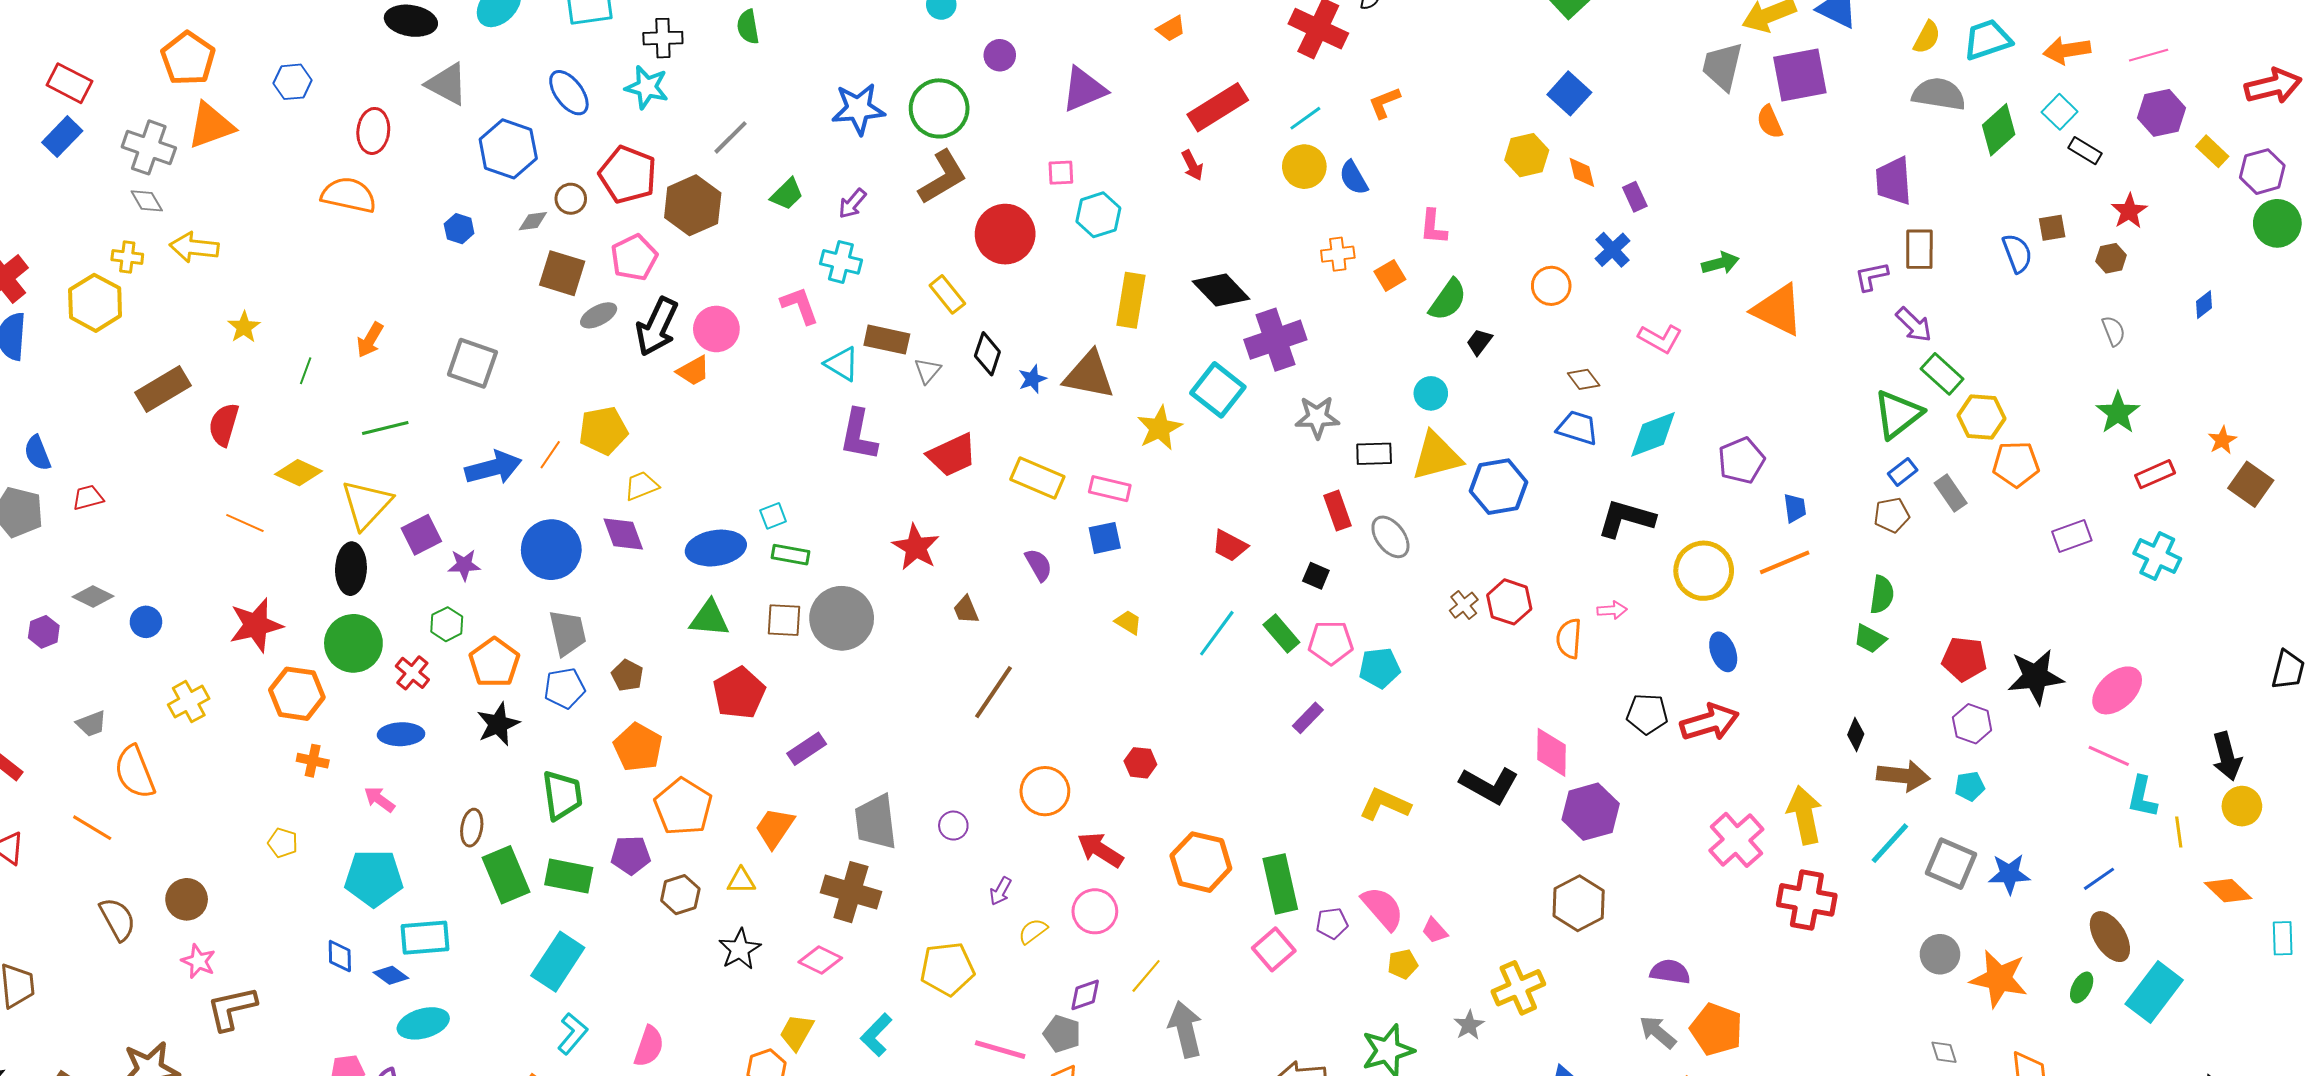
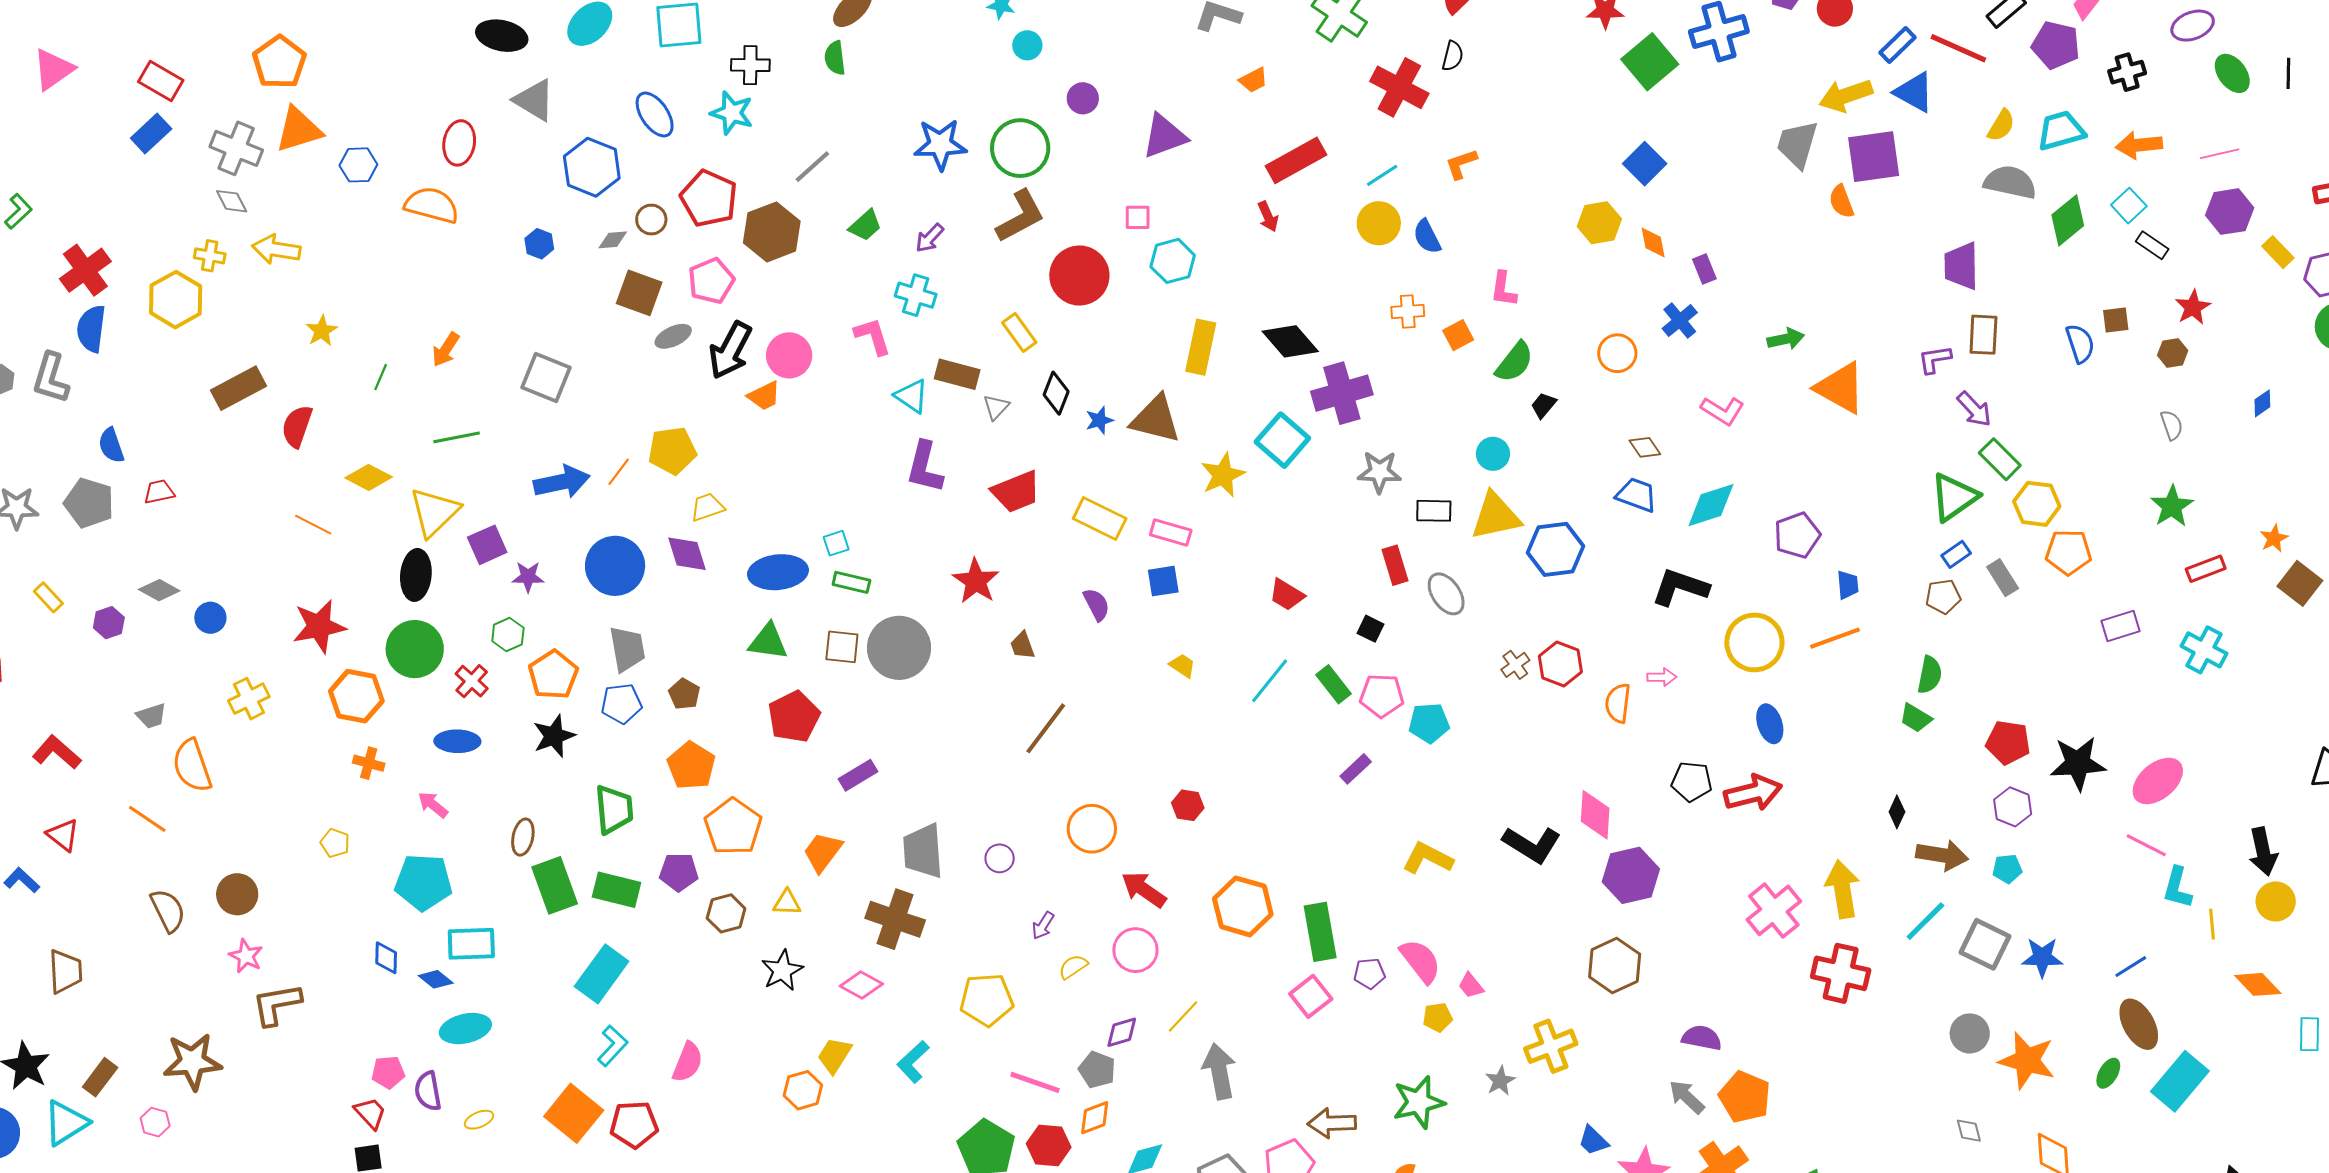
blue hexagon: (293, 82) -> (358, 165), moved

